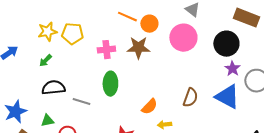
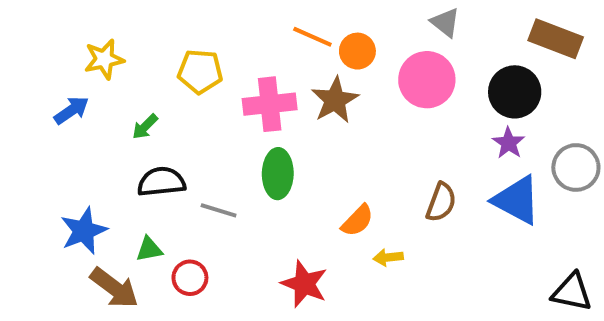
yellow star: (47, 32) -> (104, 59), moved
brown star: (138, 48) -> (335, 100), turned -30
pink cross: (106, 50) -> (270, 104), size x1.4
purple star: (232, 69) -> (509, 143), moved

